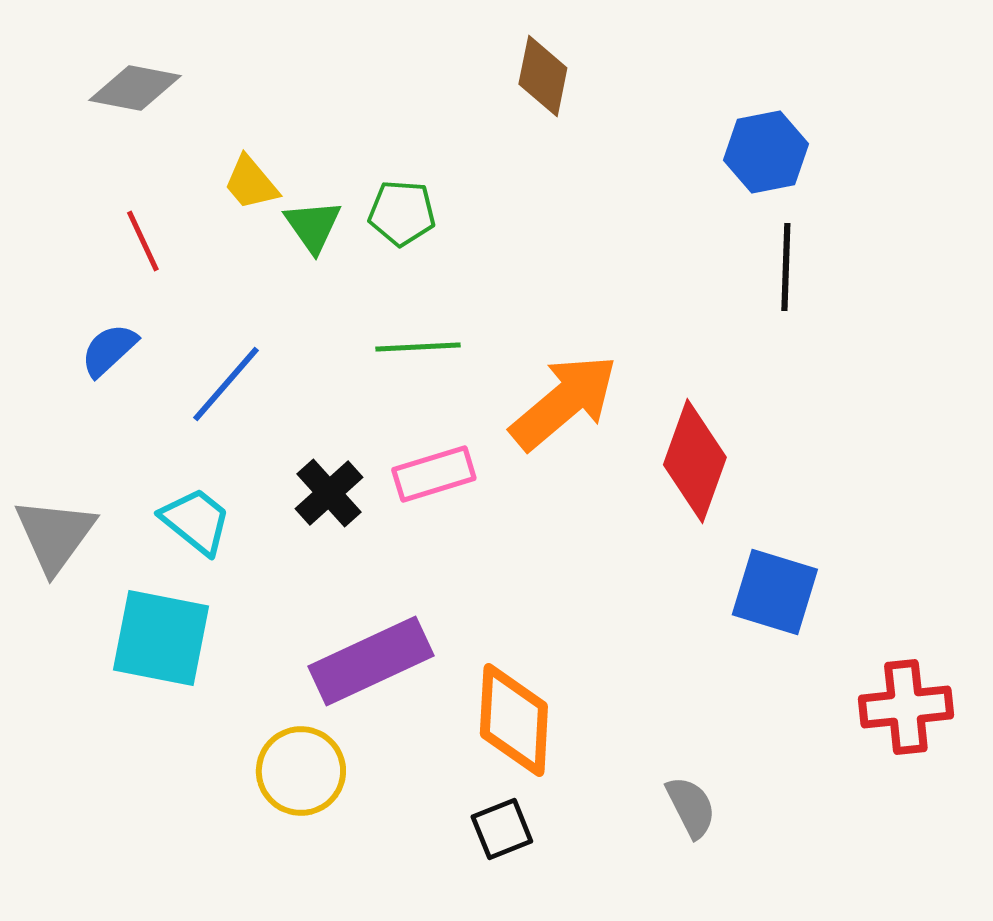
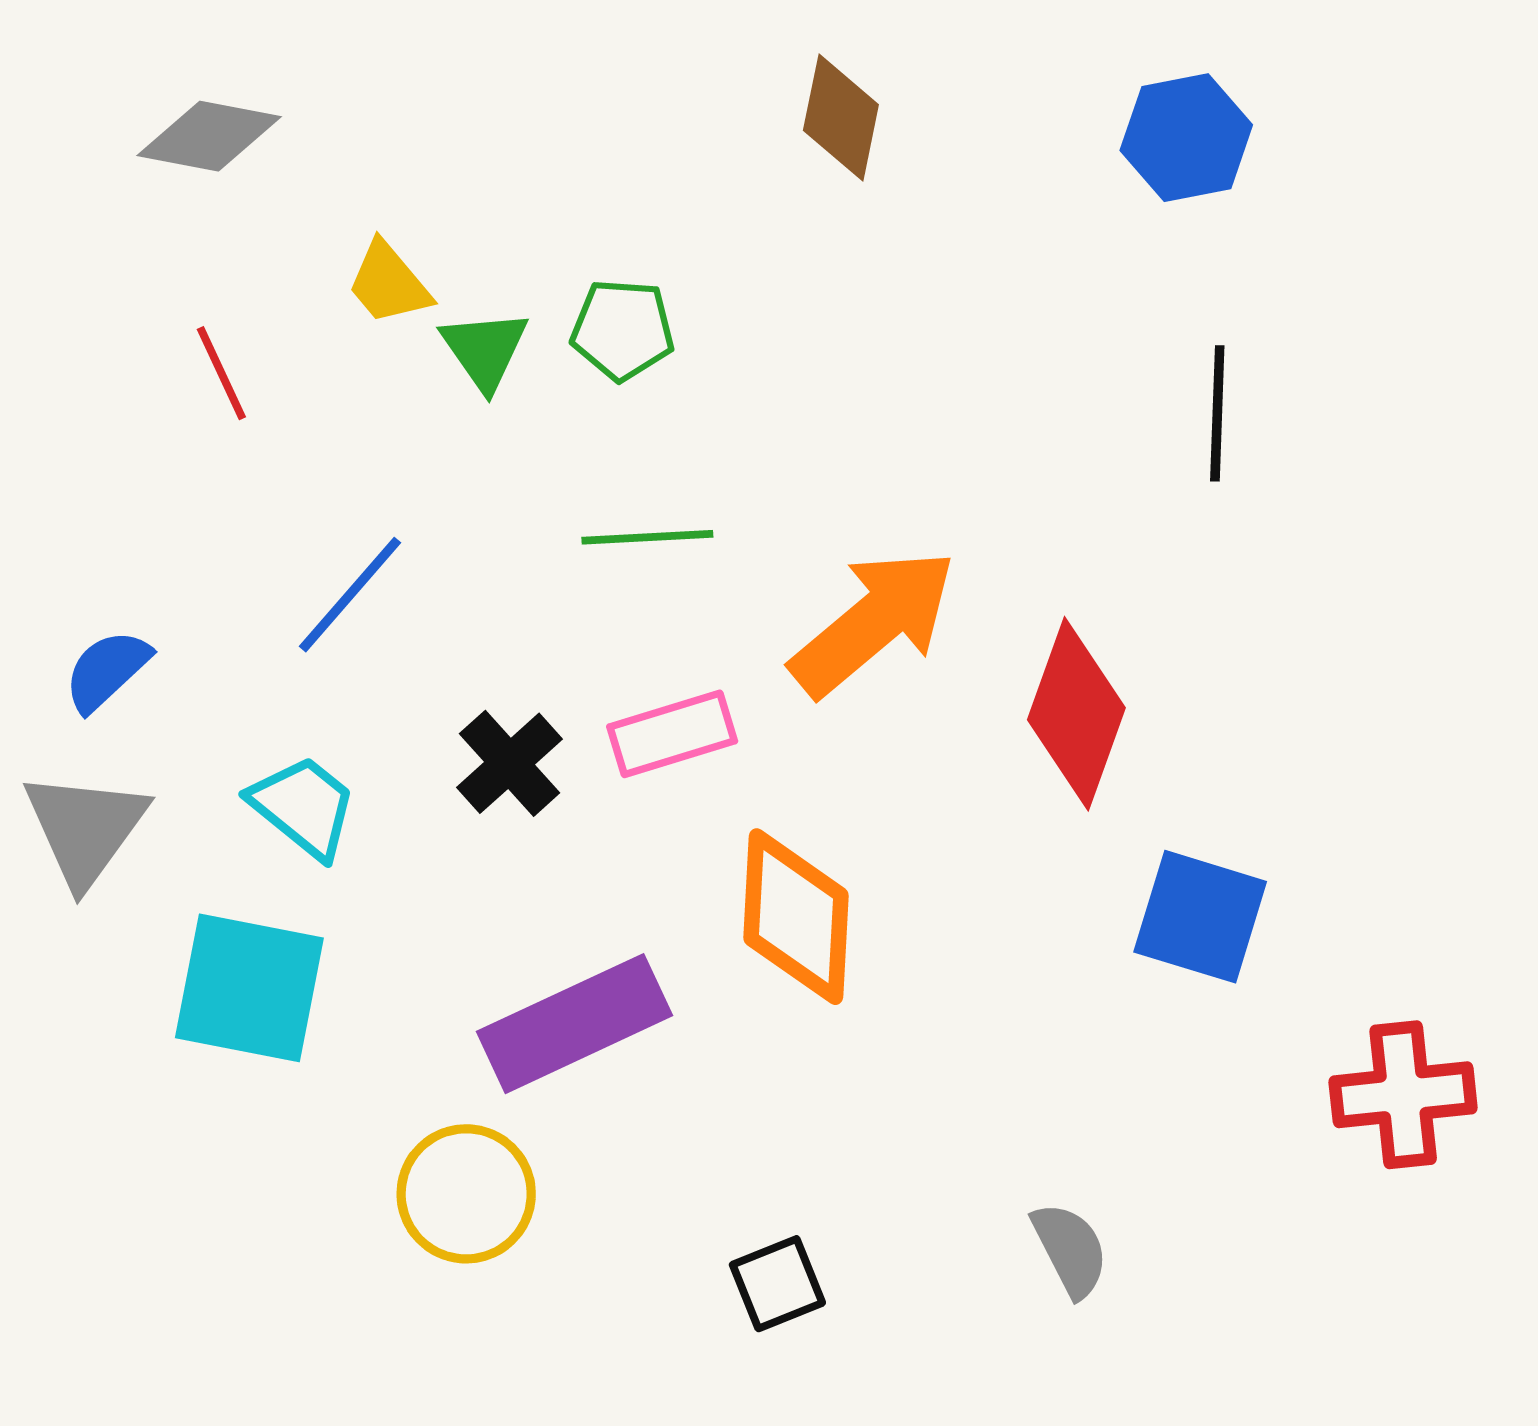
blue hexagon: (766, 152) -> (1186, 138), moved
blue semicircle: (109, 350) -> (107, 670), moved
orange diamond: (514, 720) -> (796, 917), moved

